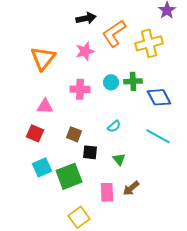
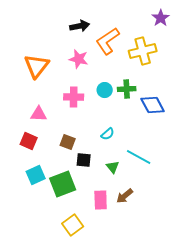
pink star: (85, 51) -> (79, 59), turned 30
cyan line: (158, 136) -> (139, 157), moved

